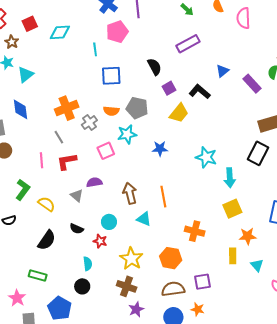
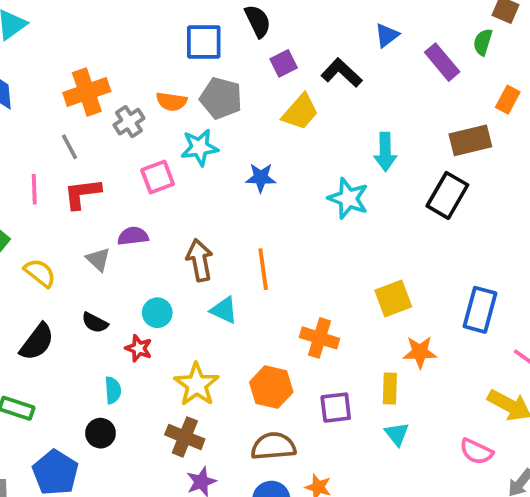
blue square: (111, 76) -> (204, 42), moved
cyan arrow: (230, 178) -> (385, 152), moved
cyan triangle: (257, 265) -> (397, 434), moved
purple square: (202, 282) -> (336, 408), moved

